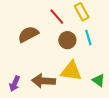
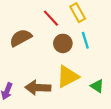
yellow triangle: (71, 71) -> (68, 77), turned -35

